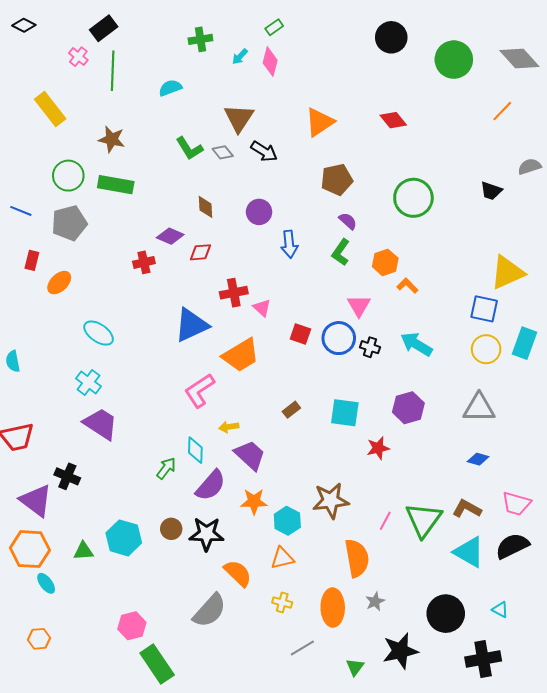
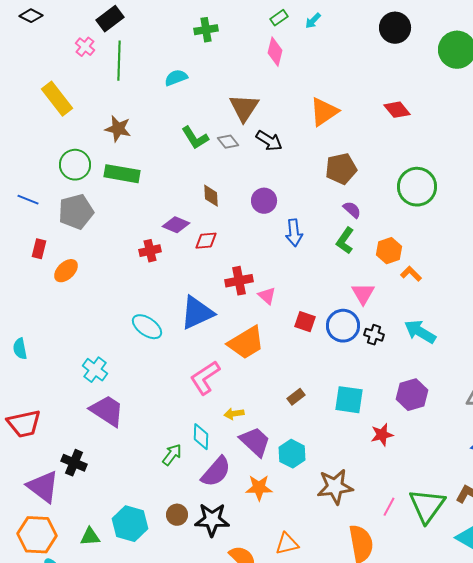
cyan arrow: (240, 57) -> (313, 21), moved
cyan ellipse: (99, 333) -> (147, 327), moved
cyan hexagon: (287, 521) -> (292, 454), moved

